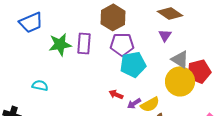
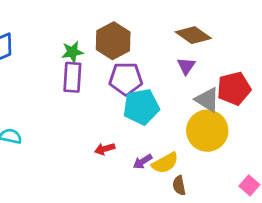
green star: (60, 44) -> (72, 52), moved, size x0.7
red pentagon: (199, 71) -> (234, 89), moved
red arrow: (116, 94) -> (105, 149), moved, turned -40

